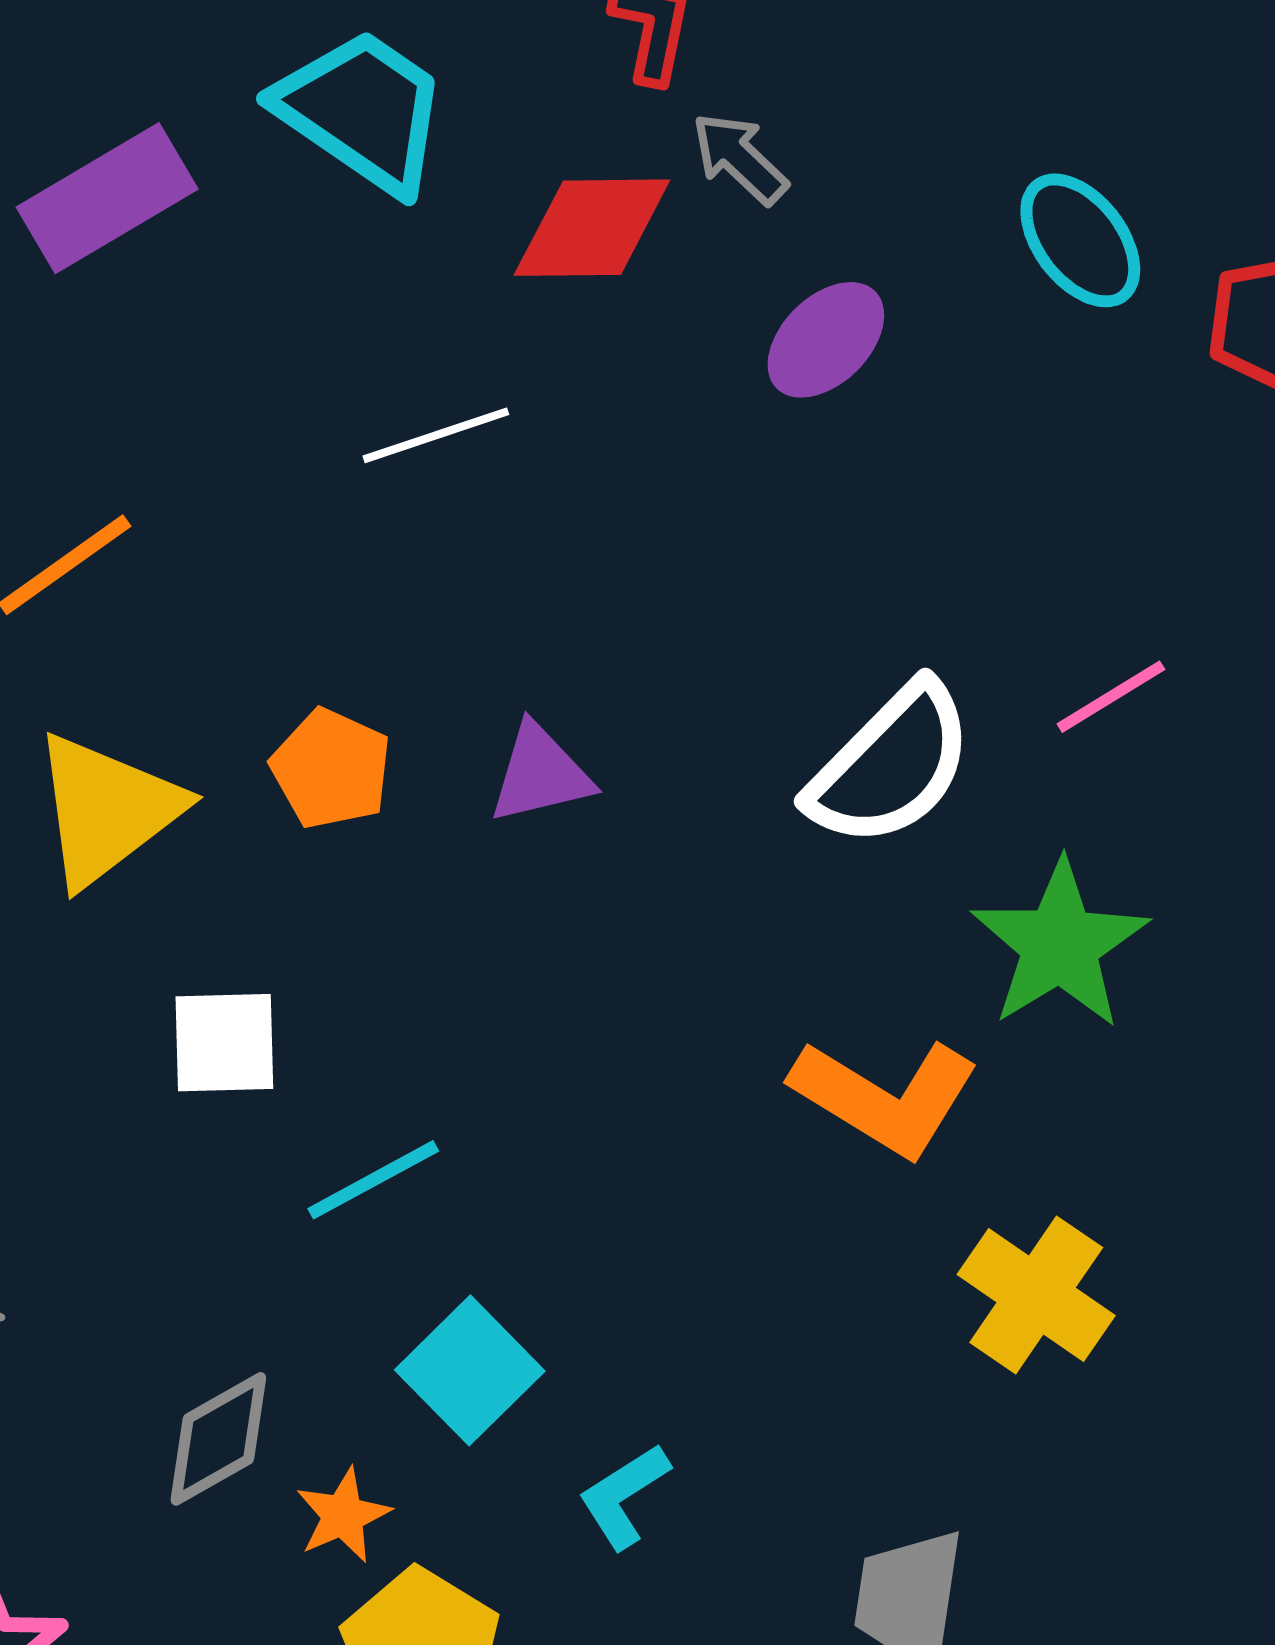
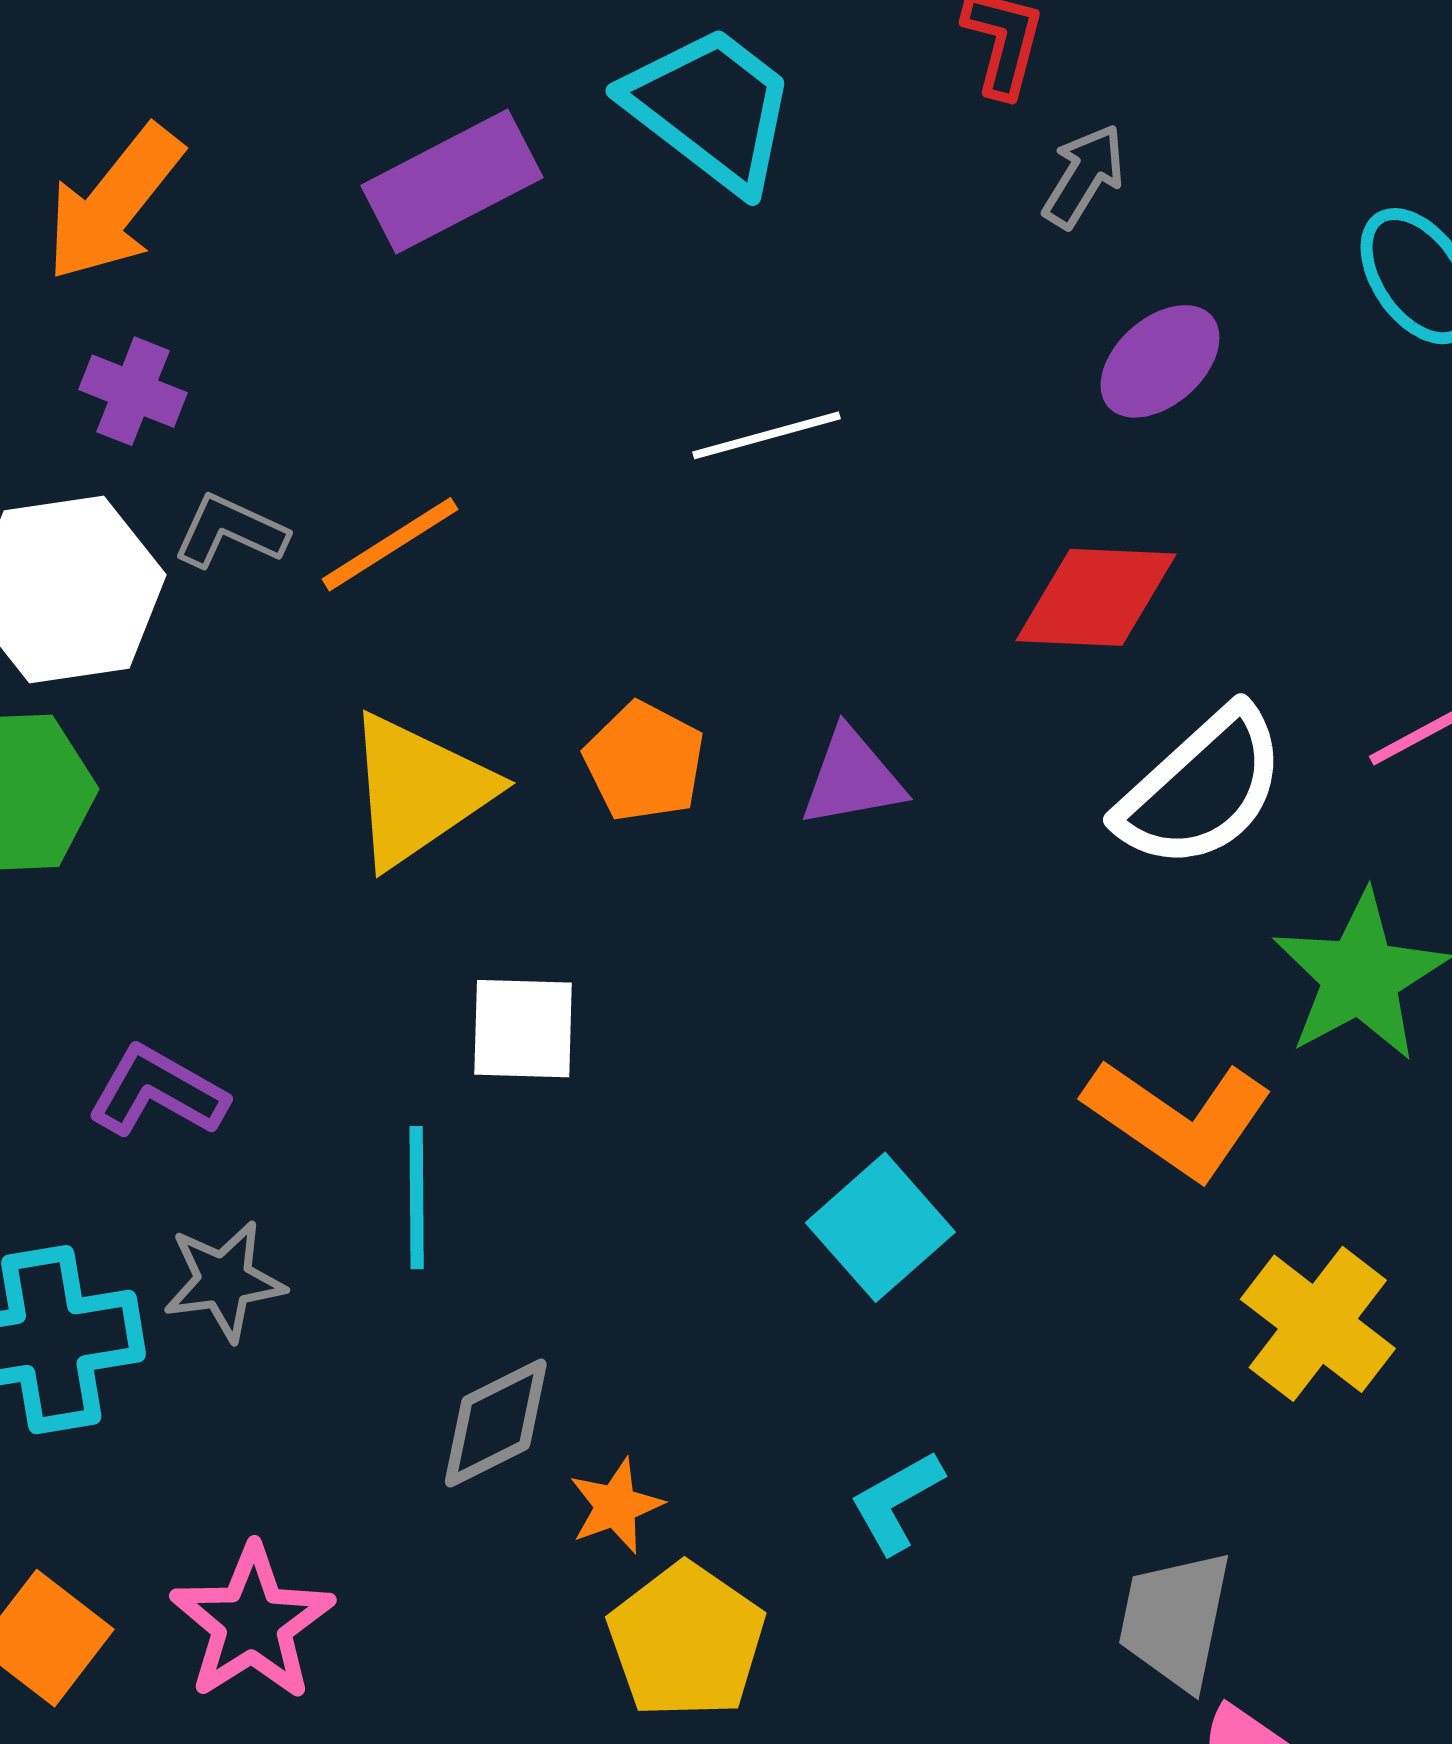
gray arrow: (740, 158) -> (1084, 176), turned 75
red diamond: (592, 228) -> (1096, 597), moved
cyan line: (373, 1180) -> (417, 1198), moved, turned -65
cyan square: (470, 1370) -> (880, 1227), moved

